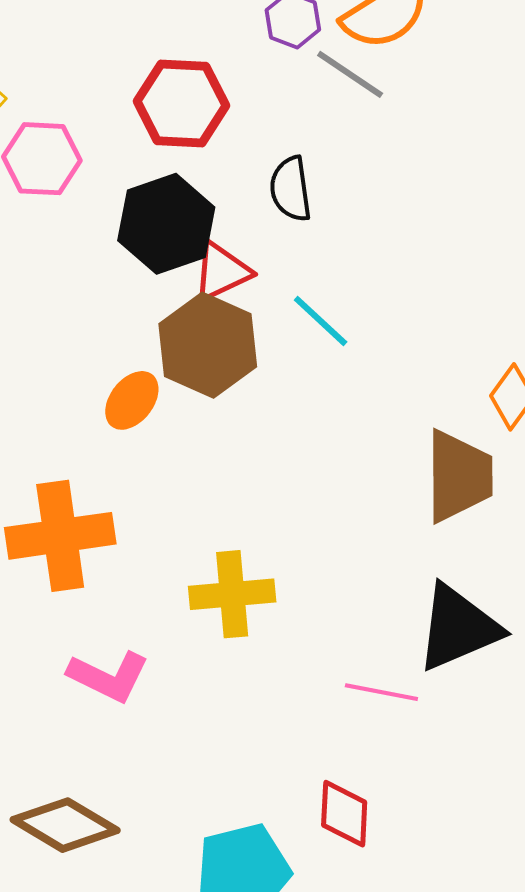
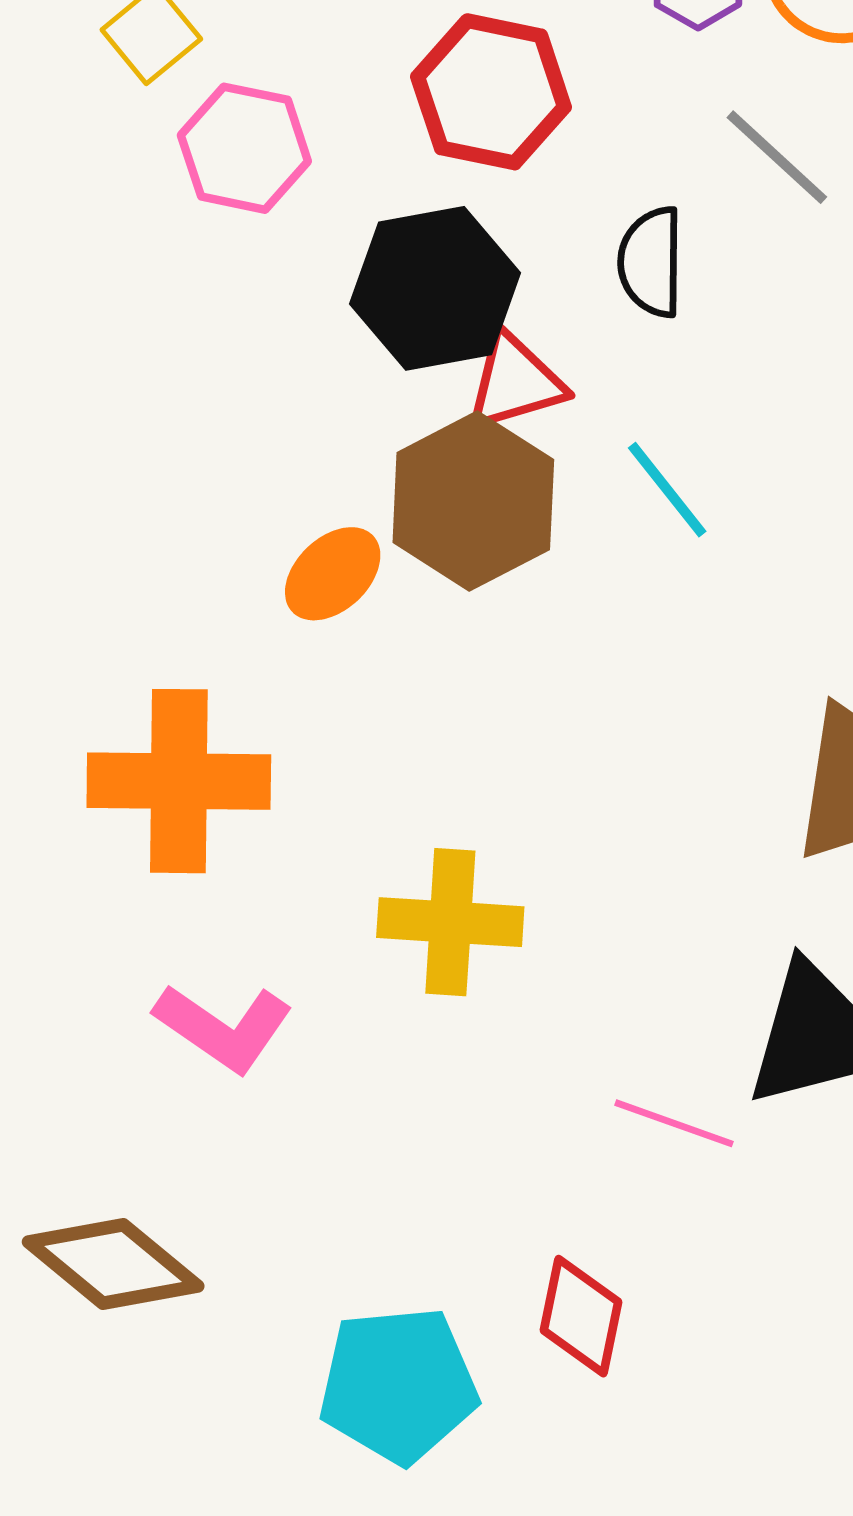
gray line: (350, 74) -> (777, 157), moved

